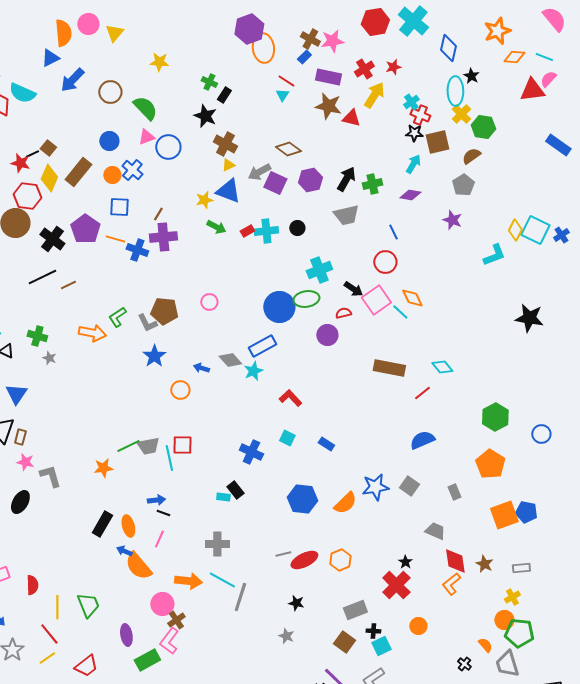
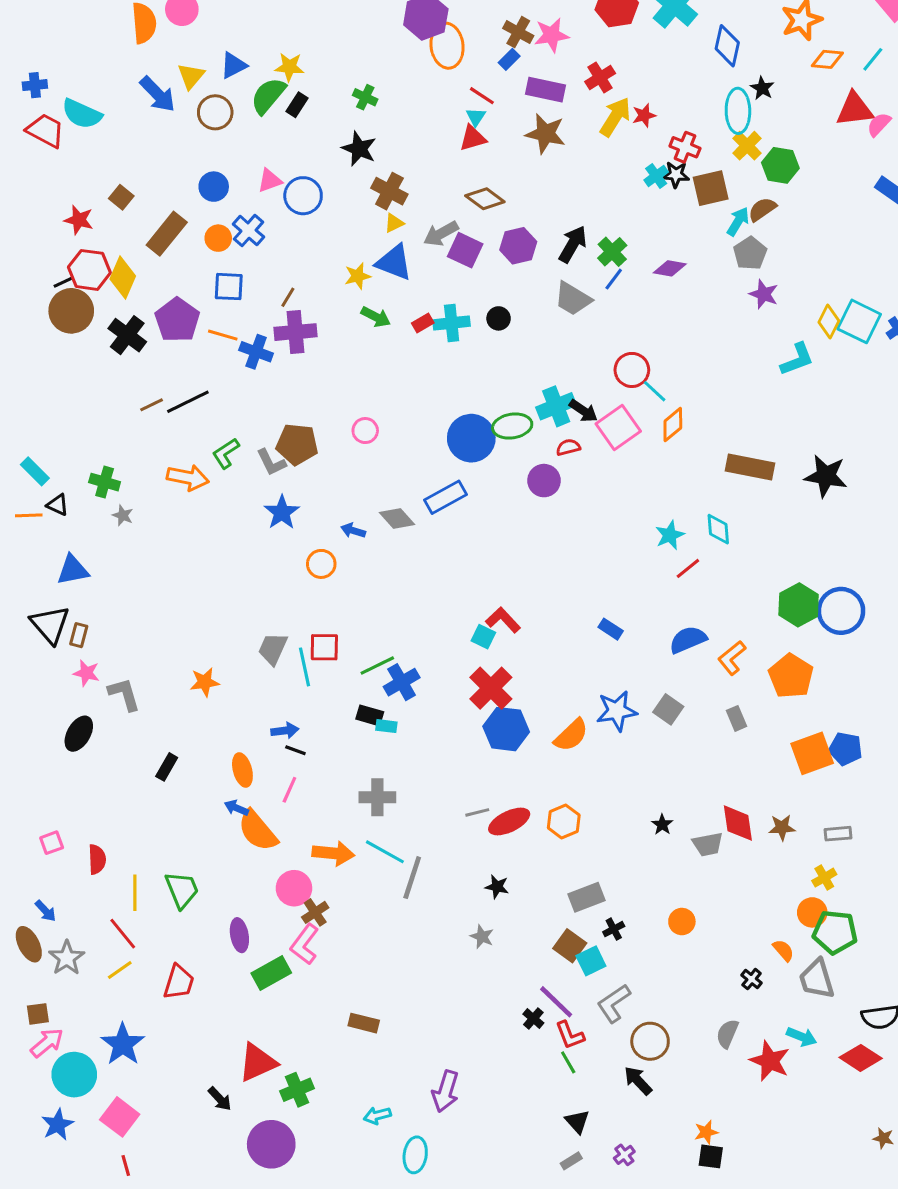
yellow triangle: (114, 33) -> (191, 76), moved
cyan line: (544, 57) -> (873, 59), turned -72
blue triangle: (50, 58) -> (233, 65), moved
red star: (393, 67) -> (644, 115), moved
pink semicircle: (548, 79) -> (879, 124), moved
blue arrow: (72, 80) -> (158, 94), turned -88
black rectangle: (224, 95) -> (297, 105), moved
cyan cross: (411, 102) -> (656, 176), moved
green semicircle: (145, 108) -> (268, 96), moved, turned -96
red triangle: (351, 118) -> (473, 138), moved, turned -30
black line: (32, 154) -> (64, 282), moved
cyan arrow: (413, 164) -> (738, 221), moved
yellow diamond: (49, 178) -> (123, 278), moved
green cross: (372, 184) -> (612, 252), turned -30
gray trapezoid: (346, 215) -> (573, 299), turned 44
purple star: (452, 220) -> (764, 294), moved
blue line: (393, 232) -> (614, 279), moved, turned 63
cyan cross: (319, 270) -> (556, 406), moved
black line: (42, 277) -> (188, 402), moved
orange diamond: (412, 298) -> (673, 424), turned 75
cyan line: (400, 312) -> (655, 391), moved
black star: (529, 318) -> (826, 476), moved
cyan diamond: (442, 367) -> (718, 529), turned 35
brown rectangle: (389, 368) -> (750, 467), moved
cyan star: (253, 371) -> (670, 535), moved
blue triangle: (16, 394) -> (73, 570), turned 45
red L-shape: (290, 398) -> (503, 620), moved
blue circle: (541, 434) -> (841, 611), moved, size x1.6
blue rectangle: (326, 444) -> (611, 629), moved
green line: (128, 446) -> (377, 665), moved
gray trapezoid: (148, 446) -> (273, 649), turned 125
blue cross: (251, 452) -> (402, 682), moved, turned 35
black rectangle: (235, 490) -> (370, 715), moved, turned -36
black rectangle: (102, 524) -> (167, 767), moved, size x0.7
gray trapezoid: (435, 531) -> (708, 844), moved, turned 145
brown star: (484, 564) -> (782, 828), turned -30
orange L-shape: (451, 584) -> (732, 658), moved
red cross: (396, 585) -> (491, 688), moved
black cross: (373, 631) -> (614, 929), turned -32
cyan square: (381, 646) -> (591, 961), moved
red trapezoid: (86, 666) -> (179, 982), turned -35

